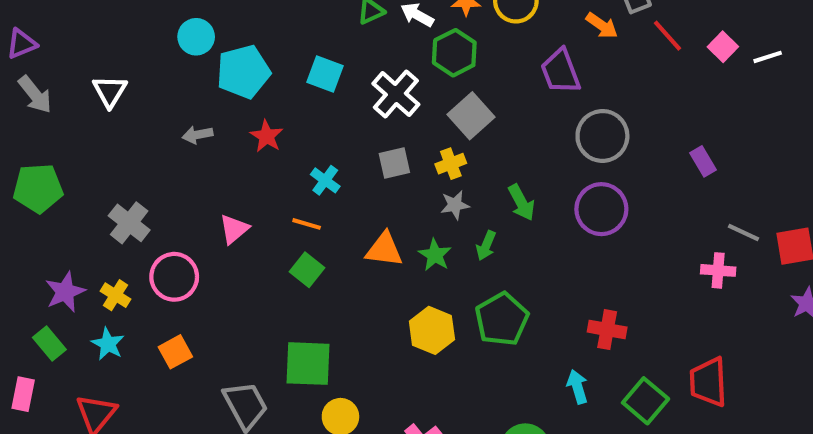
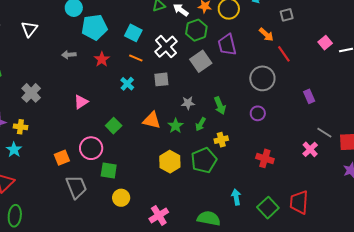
orange arrow: (602, 25) -> (266, 34), moved
red line: (668, 36) -> (284, 54), moved
purple trapezoid: (560, 71) -> (227, 45), moved
yellow cross: (451, 164) -> (221, 140), moved
purple circle: (601, 209) -> (258, 113), size x0.6
orange line: (307, 224) -> (136, 58), moved
pink cross: (718, 270) -> (310, 149), turned 35
pink circle: (174, 277) -> (91, 148), moved
yellow cross: (115, 295) -> (20, 127), turned -32
red cross: (607, 330) -> (265, 158), moved
orange square: (175, 352) -> (62, 158), moved
green square: (308, 364) -> (109, 170), size x0.7

